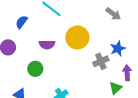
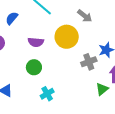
gray arrow: (113, 14) -> (85, 16), moved
green circle: (35, 69) -> (34, 67), moved

